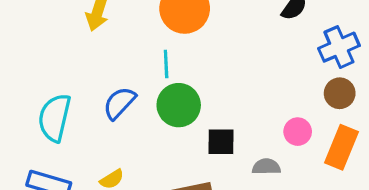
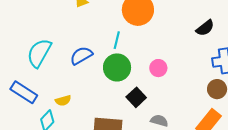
pink circle: (298, 132) -> (158, 68), moved
black square: (221, 142) -> (136, 97), turned 30

